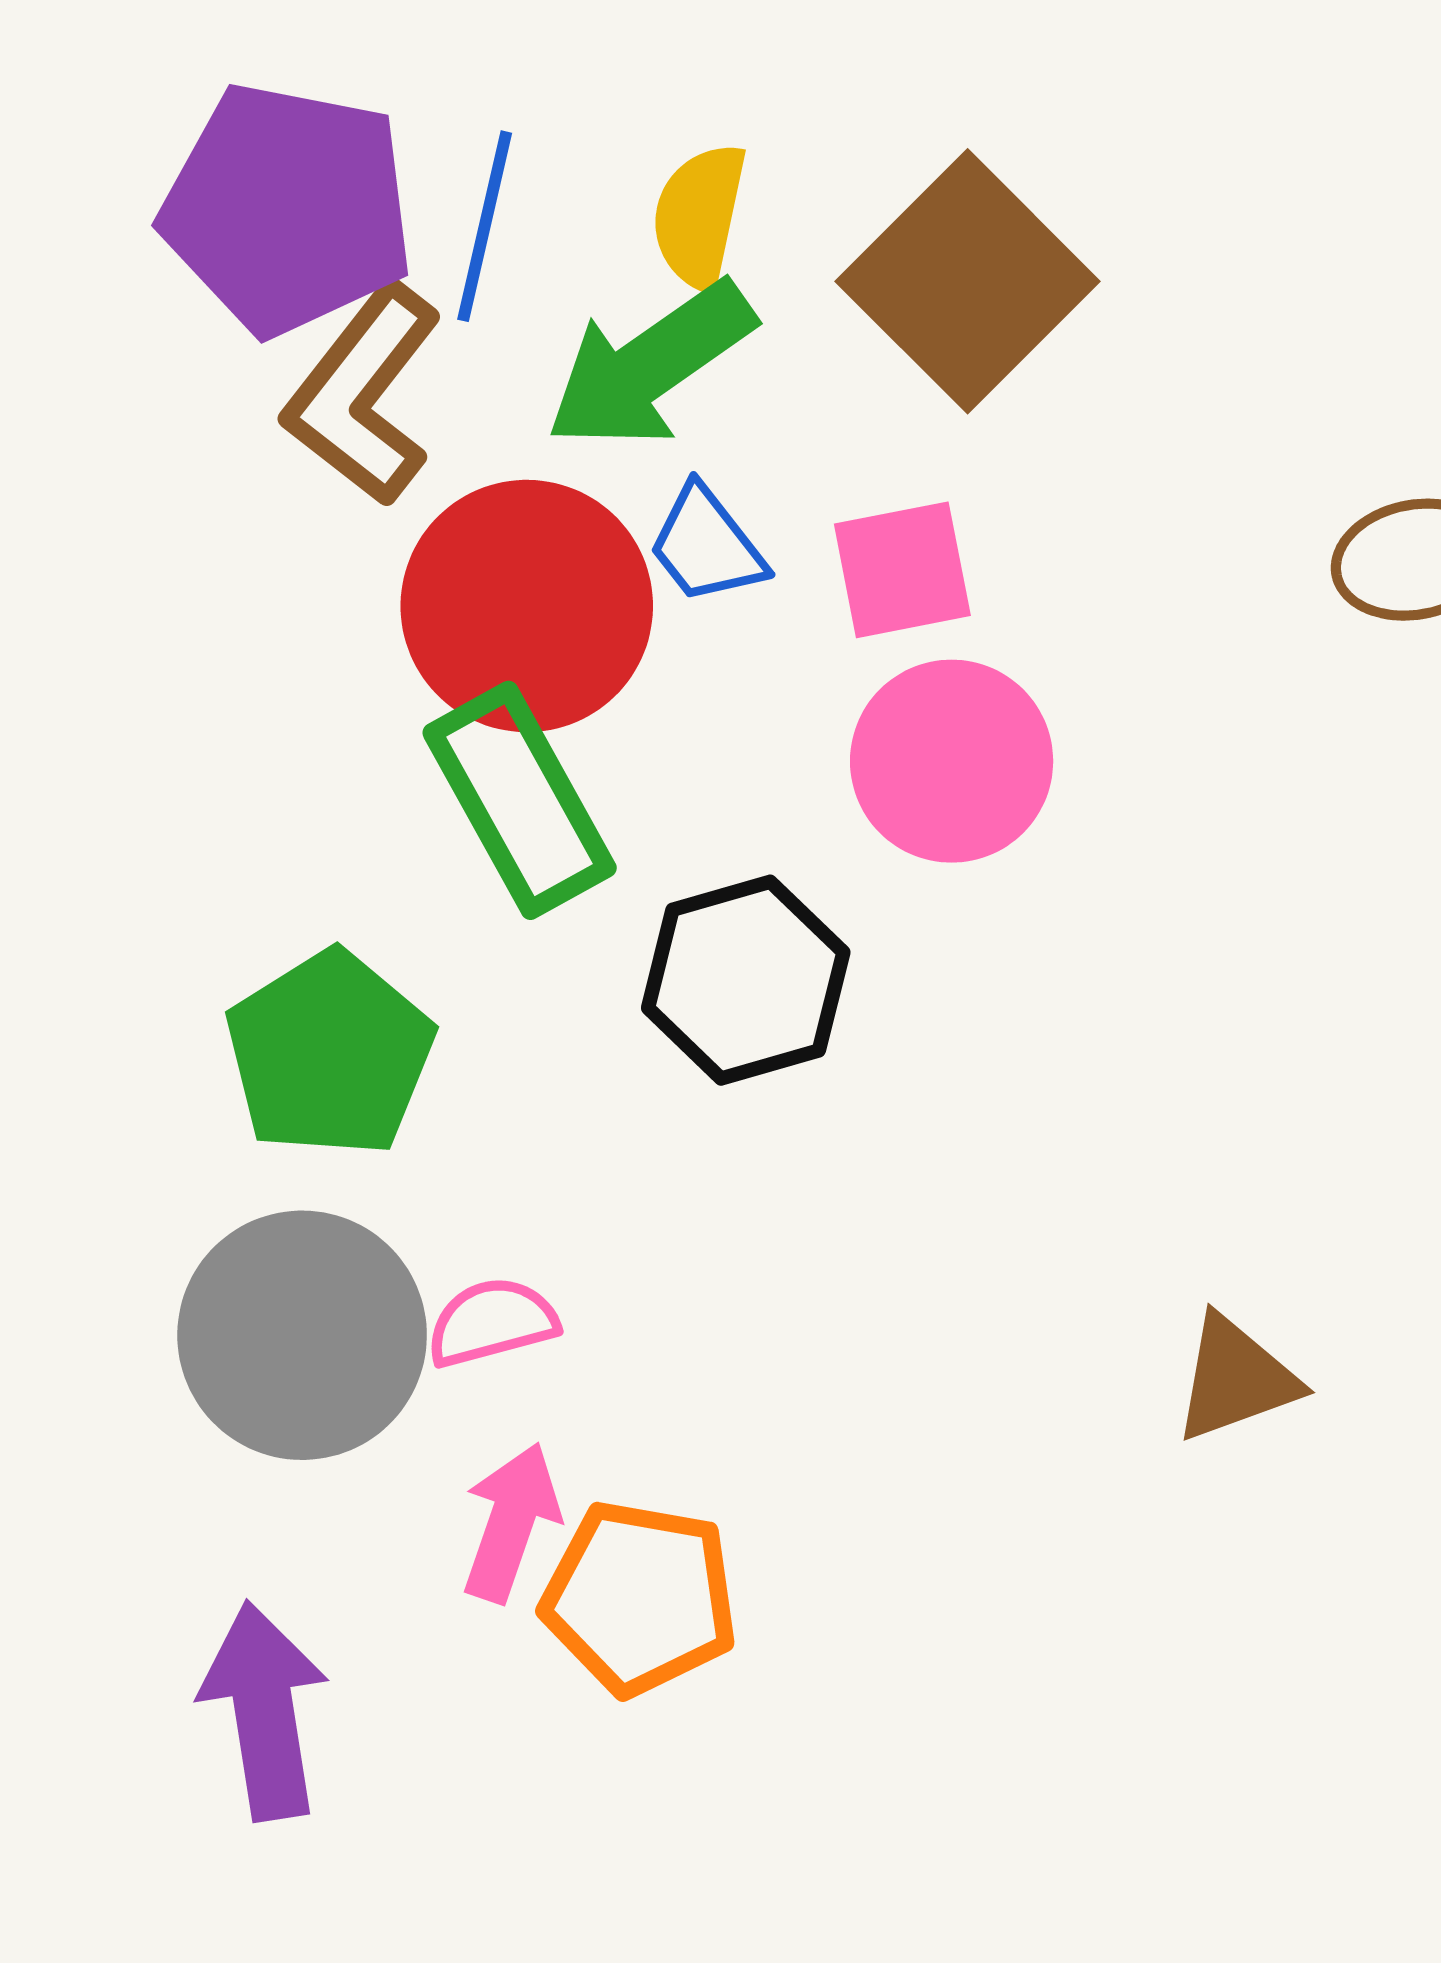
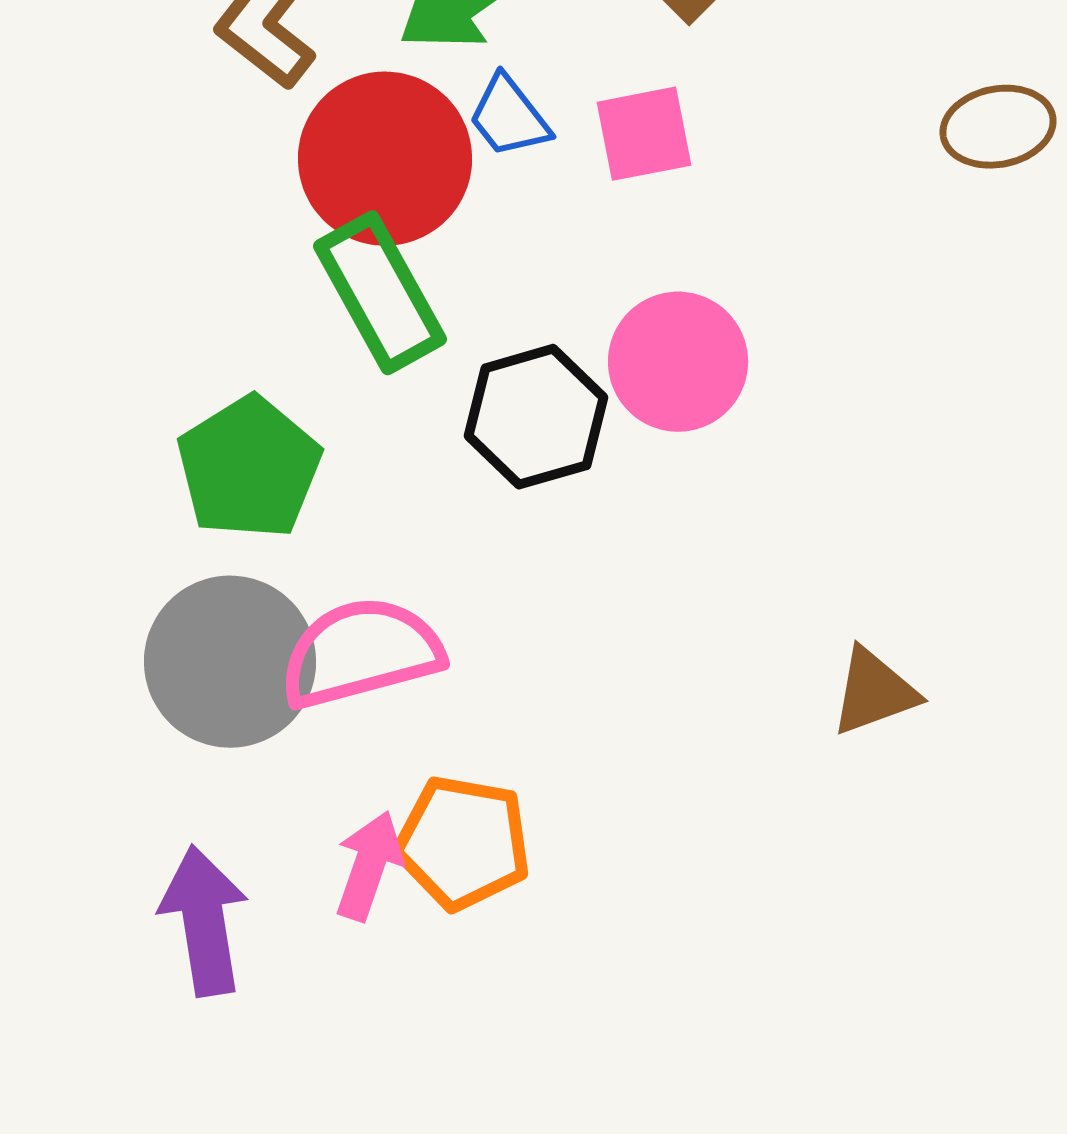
pink circle: (952, 761) -> (678, 362), moved
pink semicircle: (492, 1322) -> (361, 653), size x1.8
pink arrow: (511, 1522) -> (369, 866), moved

